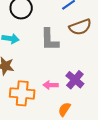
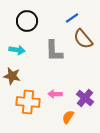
brown semicircle: (80, 27) -> (83, 39), turned 70
purple cross: (75, 80) -> (85, 98), moved

